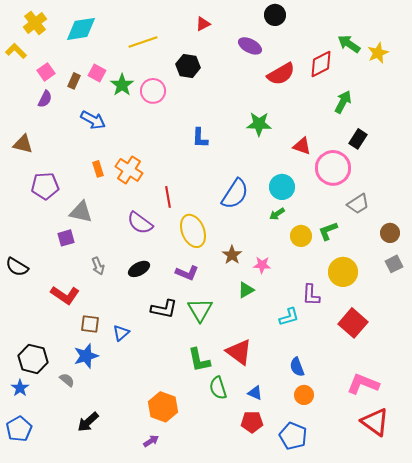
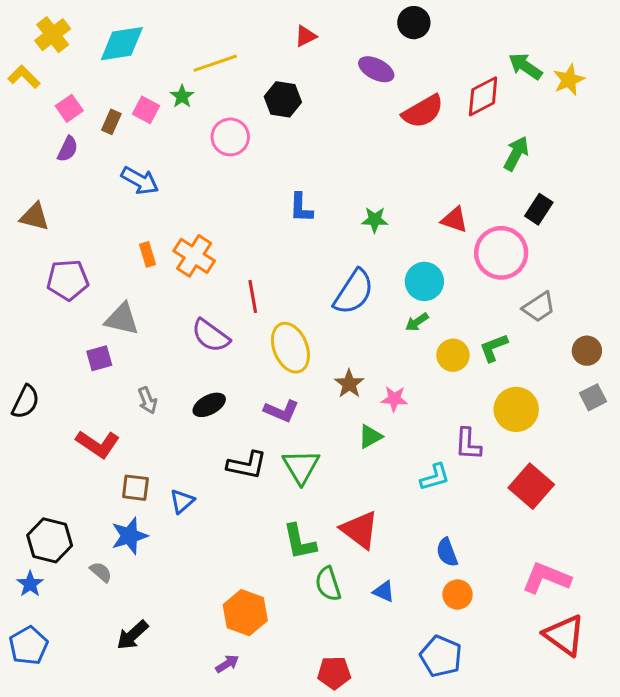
green star: (122, 85) -> (182, 96), moved, size x0.7
green star: (259, 124) -> (375, 220), moved, size x0.7
black semicircle: (17, 267) -> (26, 402), turned -95
red pentagon: (252, 422) -> (334, 673), moved

